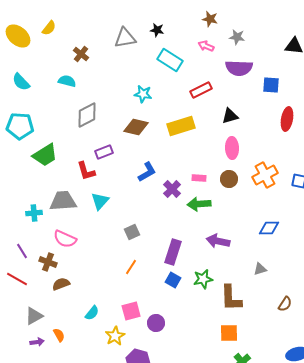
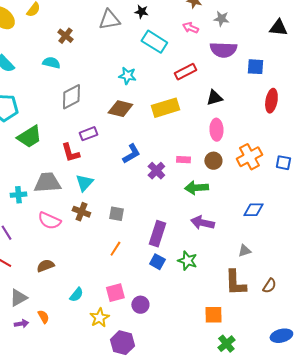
green arrow: (199, 204) -> (196, 188), moved
gray square: (132, 232) -> (116, 214), turned 35
brown cross: (48, 262) -> (81, 212), moved
green star: (203, 279) -> (187, 261), turned 30
brown L-shape: (231, 298) -> (235, 283), moved

